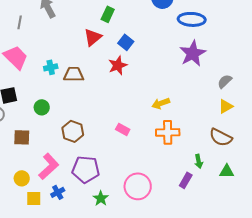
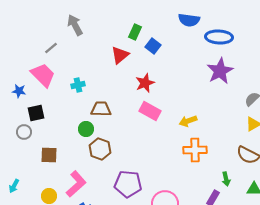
gray line: (20, 22) -> (51, 48), moved, turned 40
blue square: (126, 42) -> (153, 46), moved
brown trapezoid: (74, 74) -> (101, 109), moved
green circle: (42, 107) -> (86, 129), moved
pink rectangle: (123, 129) -> (150, 111), moved, size x1.5
purple pentagon: (86, 169) -> (128, 184), moved

